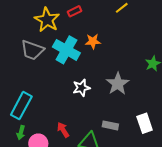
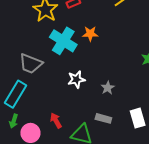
gray trapezoid: (32, 50) -> (31, 64), moved
gray star: (118, 84) -> (108, 88), moved, size x0.6

